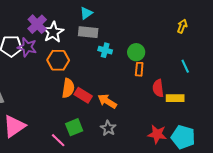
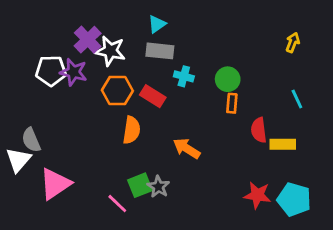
white star: (53, 32) -> (110, 51), turned -30
red rectangle: (83, 95) -> (153, 96), moved
gray star: (108, 128) -> (158, 187), moved

